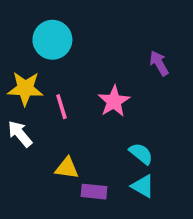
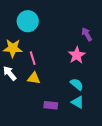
pink star: (114, 101) -> (77, 55), moved
yellow triangle: (67, 168) -> (34, 78), moved

